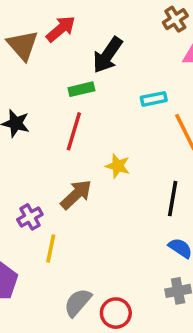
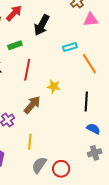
green rectangle: (81, 89) -> (15, 45), moved
yellow line: (51, 249) -> (30, 142), moved

